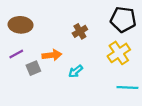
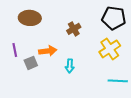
brown ellipse: (21, 25) -> (30, 18), moved
purple line: (16, 54) -> (15, 50), turned -72
cyan arrow: (76, 71) -> (70, 66), turned -48

